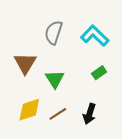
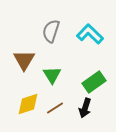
green rectangle: (99, 73) -> (94, 82), moved, size x1.6

